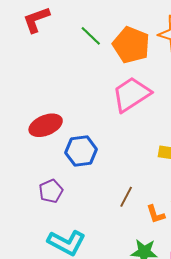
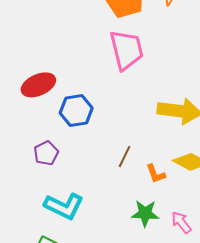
pink trapezoid: (131, 94) -> (127, 50), turned 111

